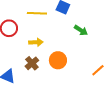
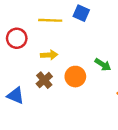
green arrow: (81, 30) -> (103, 65), moved

